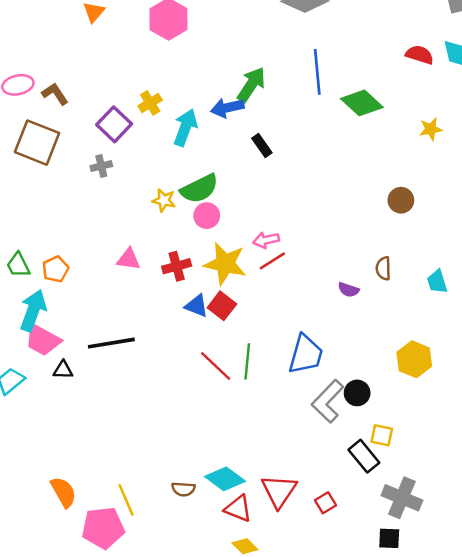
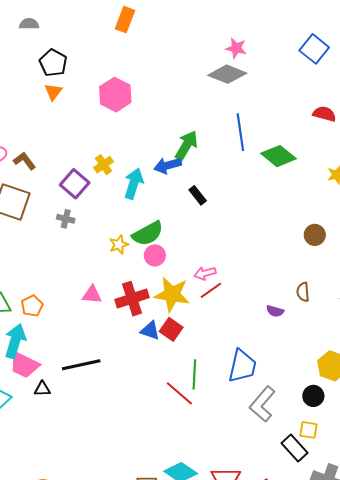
gray cross: (101, 166) -> (66, 219), turned 30
yellow star: (164, 200) -> (119, 245), turned -30
red cross: (177, 266) -> (132, 299), size x1.4
red line: (216, 366) -> (179, 393), moved
black circle: (357, 393) -> (313, 396), moved

